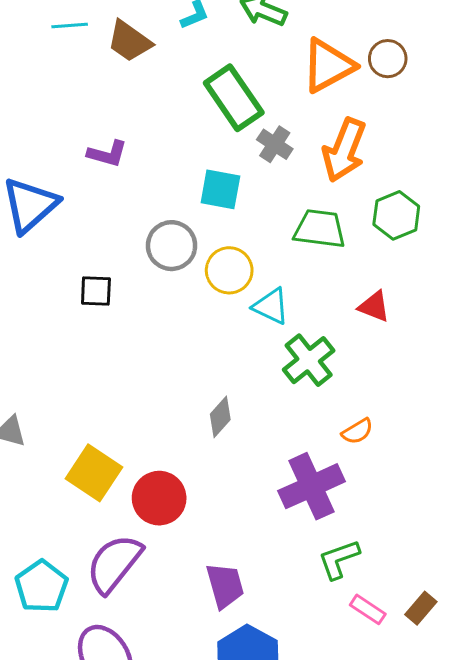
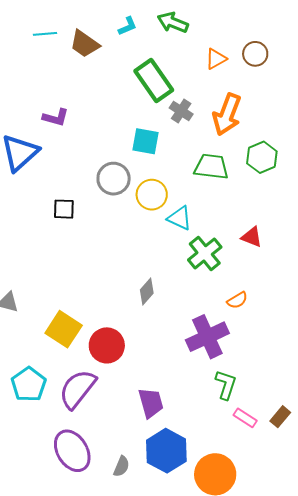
orange triangle: (328, 66) -> (216, 59), size x0.6
purple L-shape: (107, 154) -> (56, 117), moved
red triangle: (374, 307) -> (252, 237), moved
green L-shape: (339, 559) -> (226, 385), turned 128
cyan pentagon: (41, 586) -> (29, 384), moved

